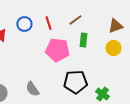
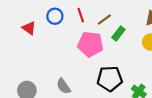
brown line: (75, 20) -> (104, 19), moved
green rectangle: (83, 40) -> (118, 33), turned 32

